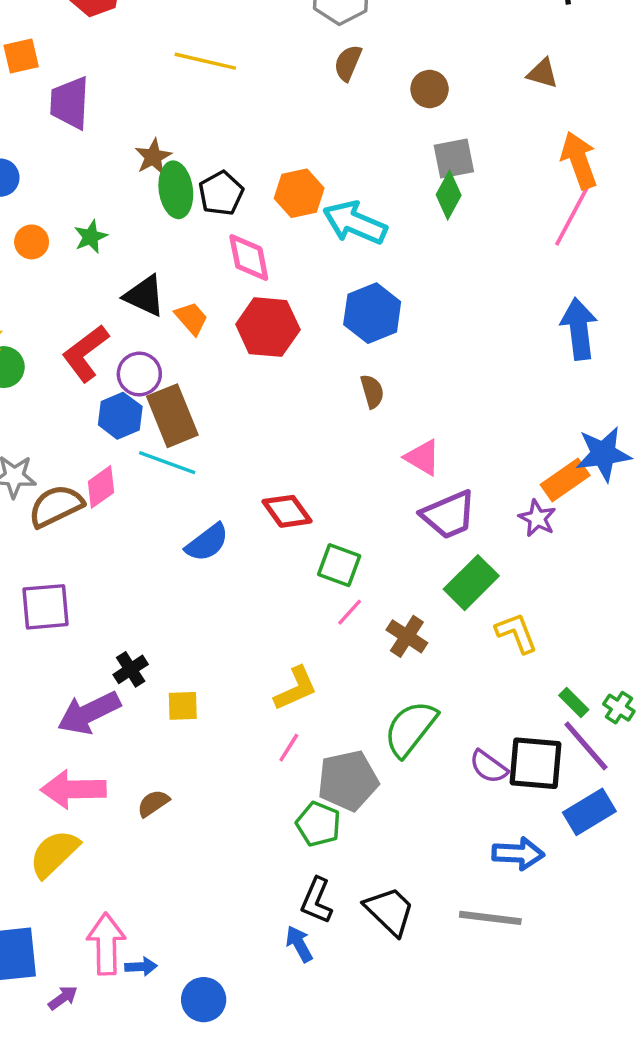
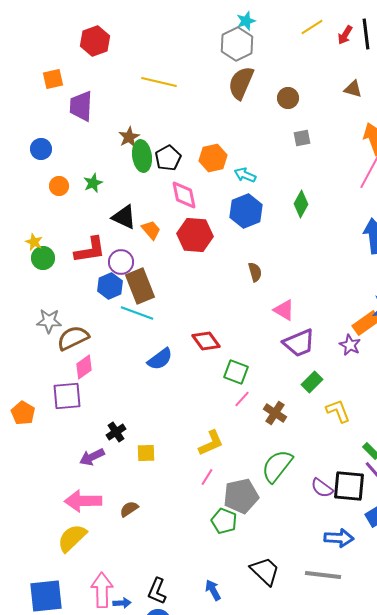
brown semicircle: (348, 63) -> (241, 83), size x1.6
gray square: (454, 159) -> (302, 138), size x0.7
green diamond: (449, 195) -> (301, 204), moved
cyan arrow: (355, 223) -> (245, 175), size x0.6
blue hexagon: (372, 313) -> (246, 211), moved
red L-shape: (85, 353) -> (90, 250), turned -152
pink diamond: (101, 487) -> (84, 367), moved
green rectangle: (471, 583) -> (312, 382), size x0.7
purple arrow: (89, 713) -> (92, 457), size x0.7
black L-shape: (317, 901) -> (157, 591), moved

